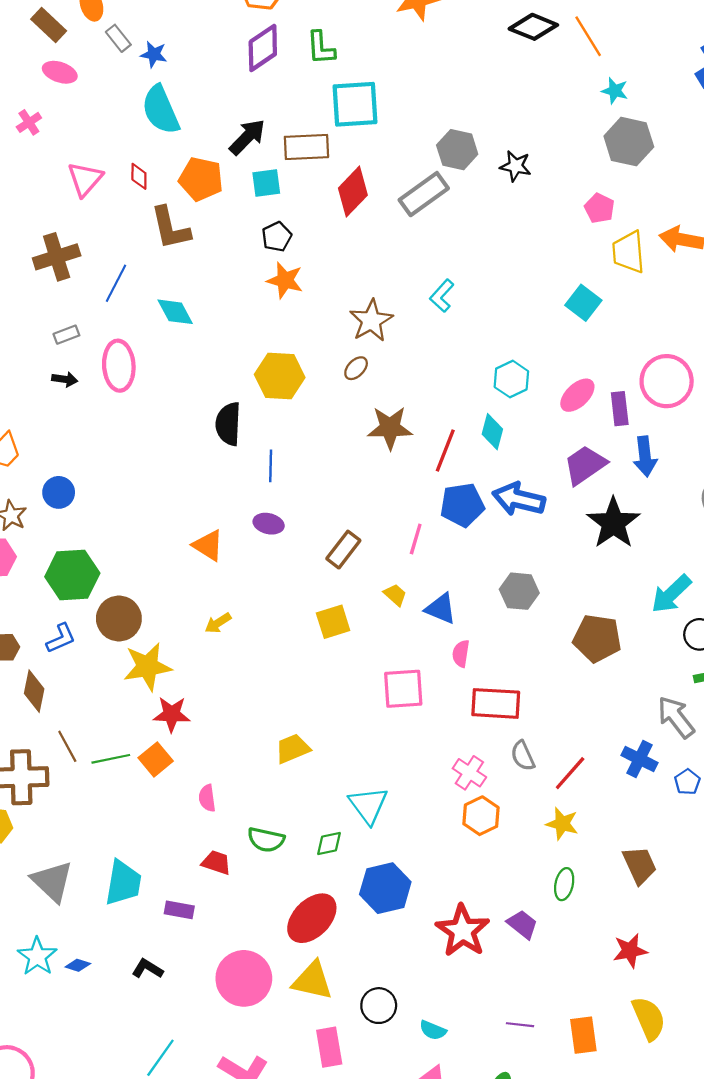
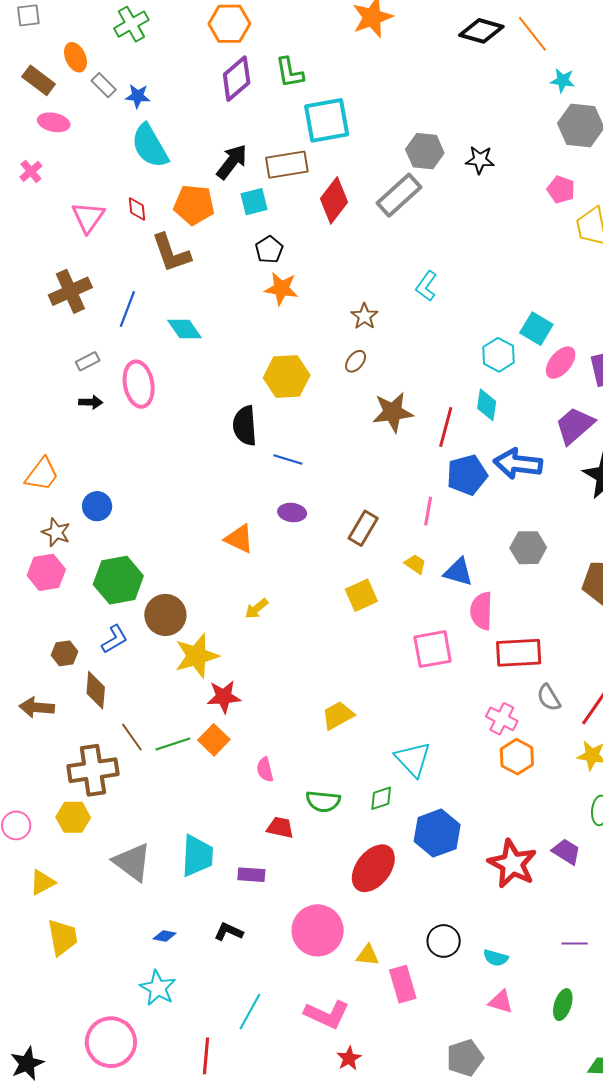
cyan square: (583, 303) -> (536, 329), moved
brown star: (371, 321) -> (364, 316), size x0.7
blue line: (271, 466) -> (288, 460), turned -68
pink semicircle: (461, 654) -> (481, 611), size x1.5
cyan star: (37, 956) -> (158, 988), moved
yellow triangle: (313, 981) -> (368, 955), moved, size x0.6

